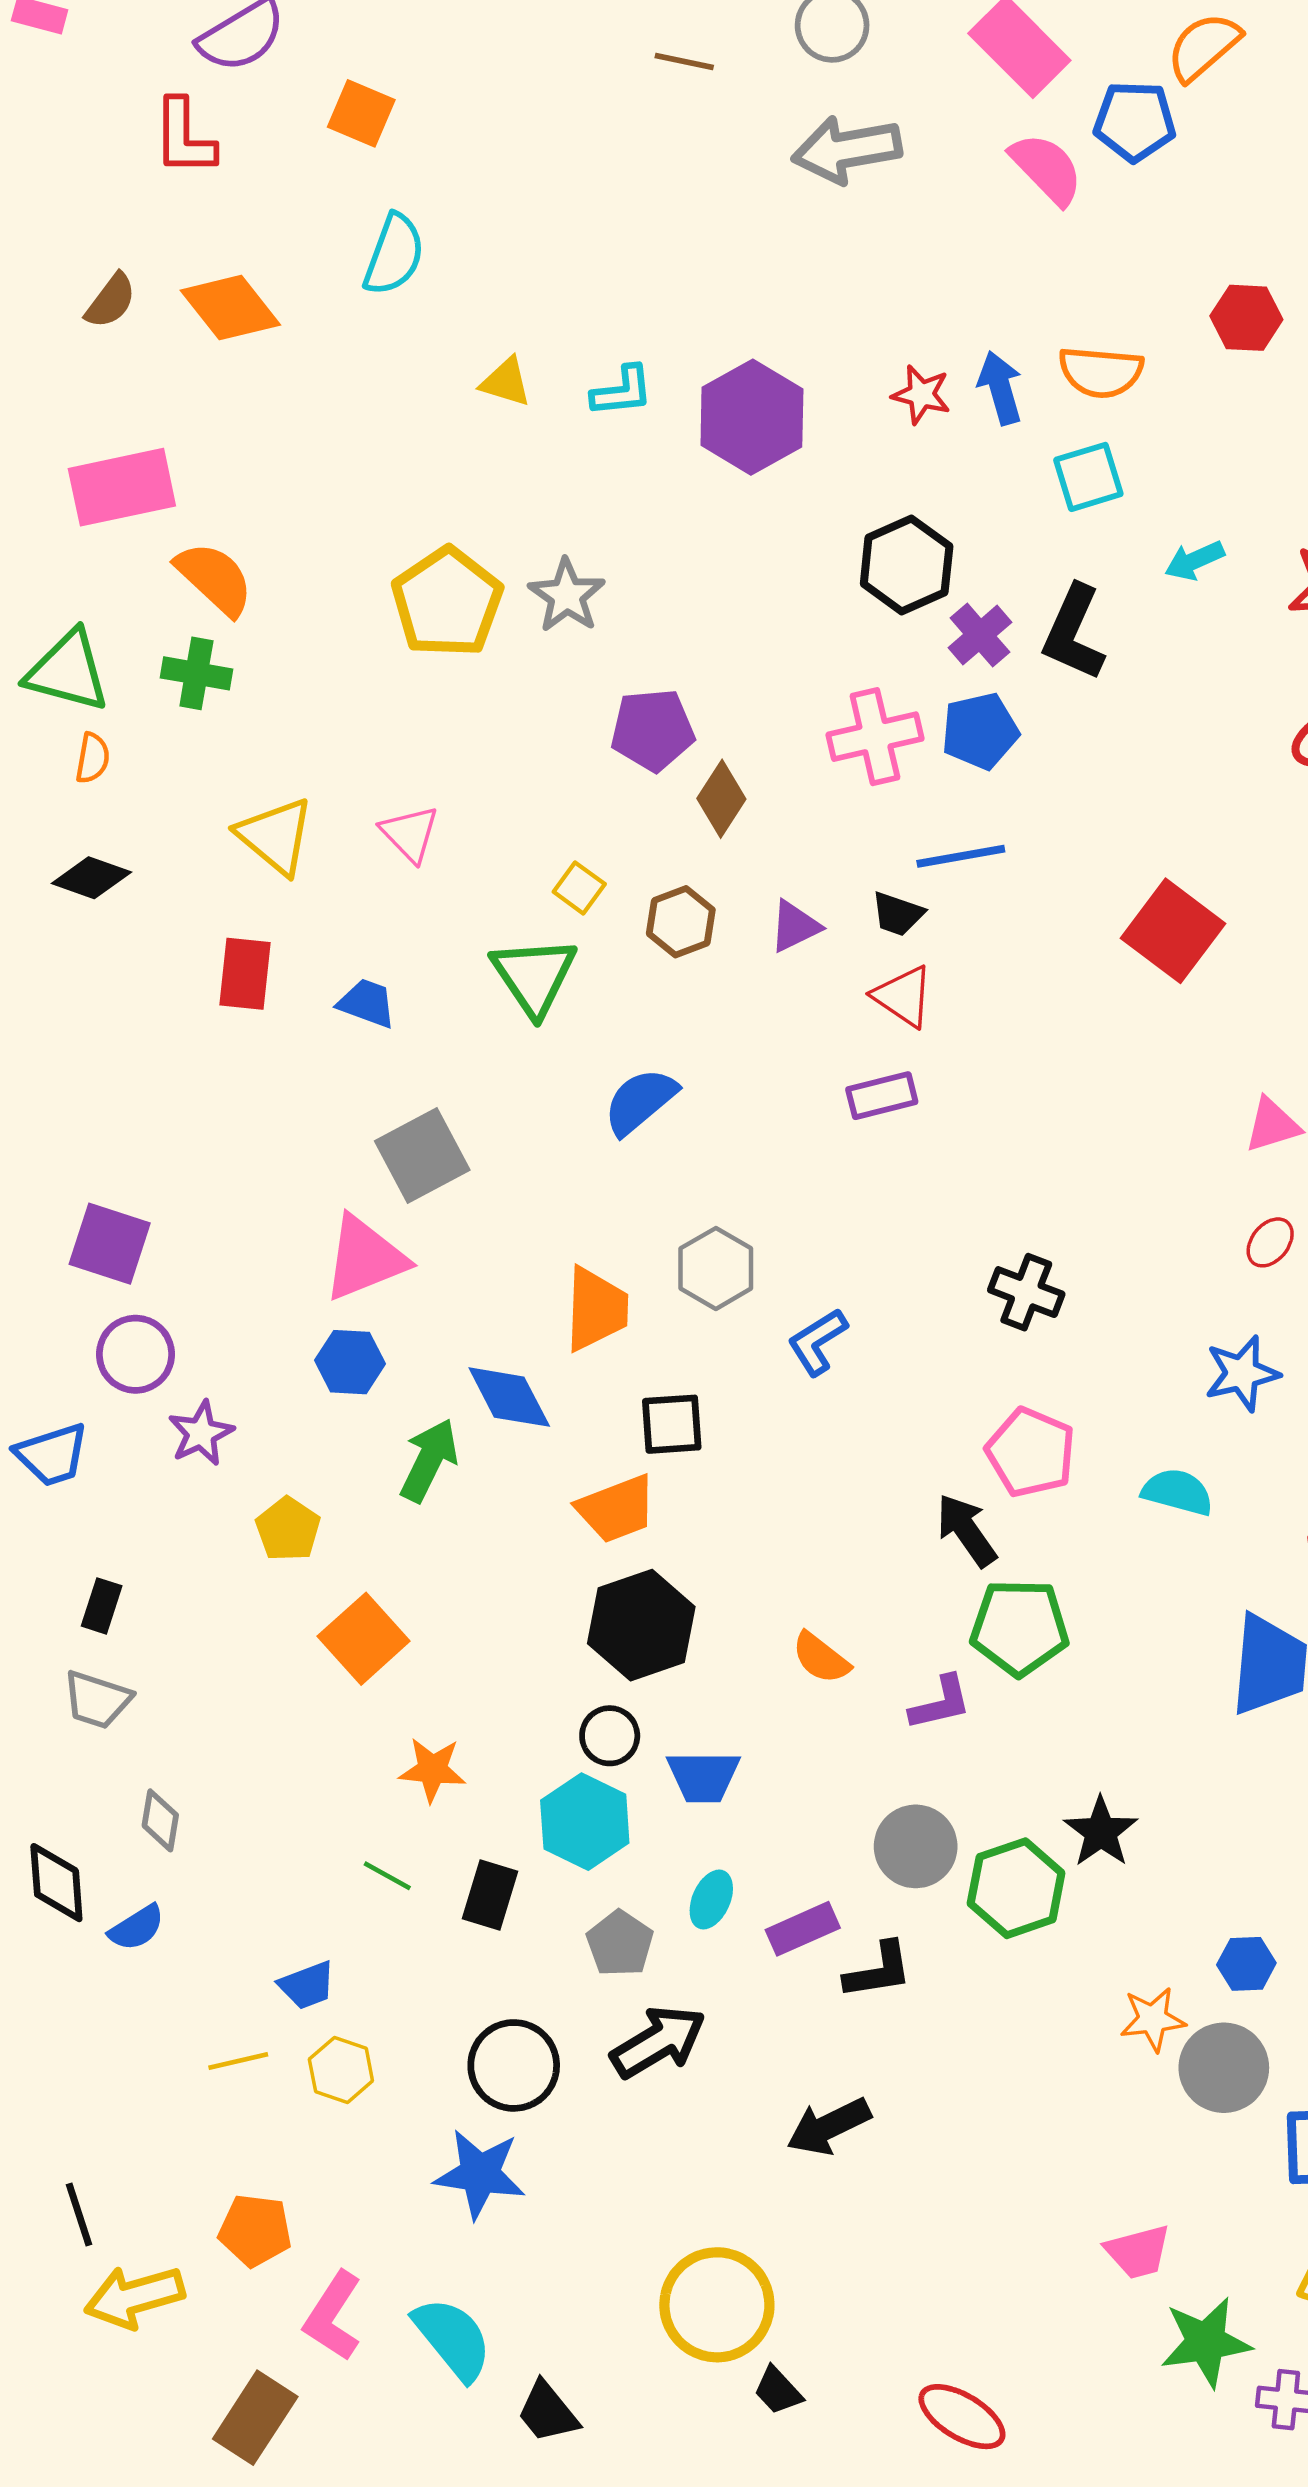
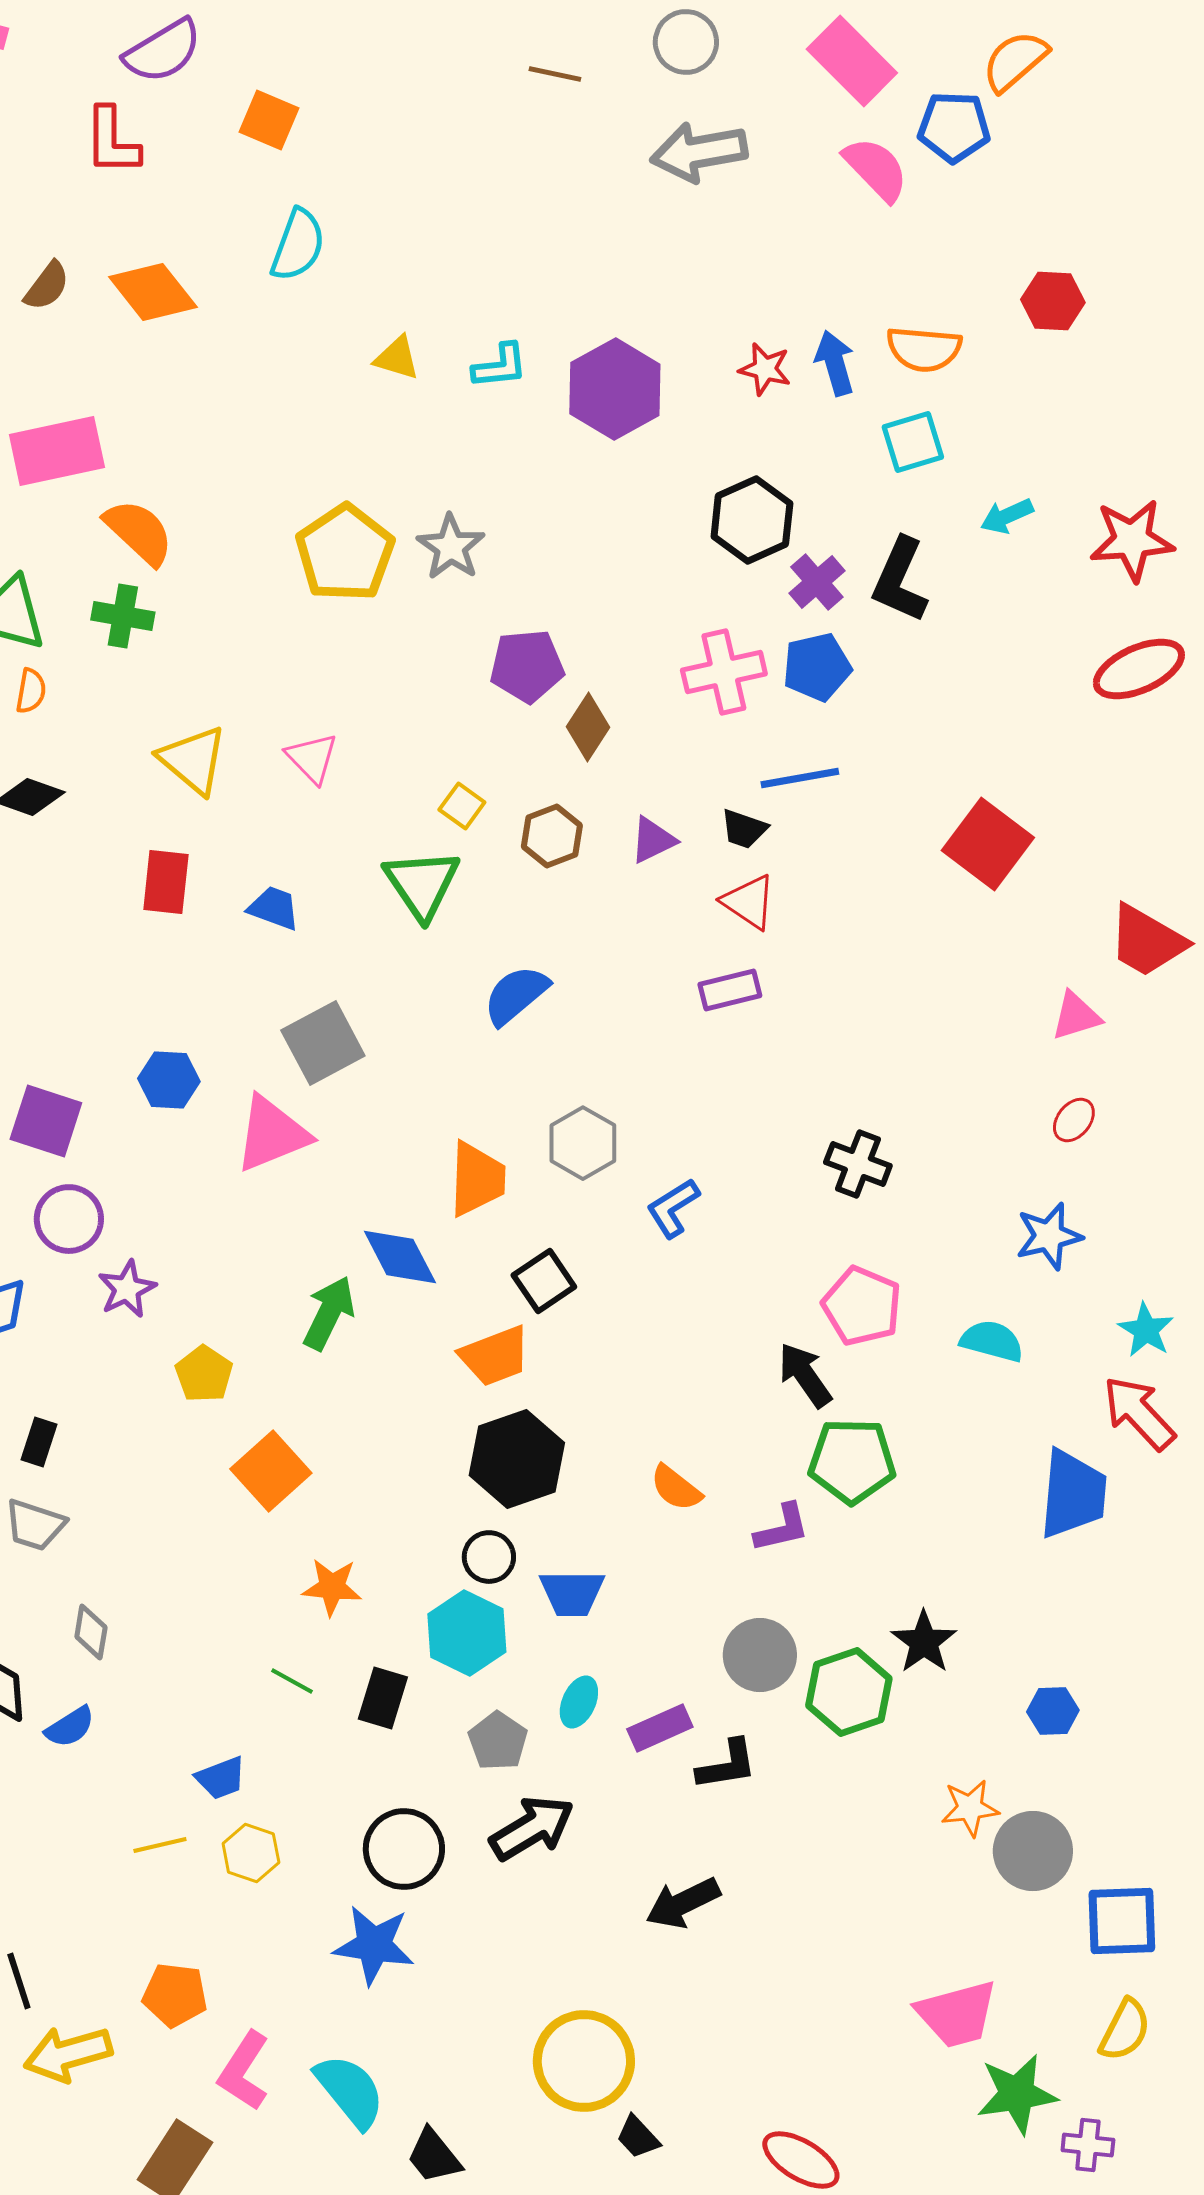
blue hexagon: (350, 1362) -> (169, 1080), moved
black square: (672, 1424) -> (544, 1281), turned -30
blue hexagon: (1246, 1964) -> (1053, 1711), moved
pink trapezoid: (1138, 2252) -> (957, 2014), size x1.4

